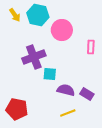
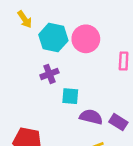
cyan hexagon: (38, 15) -> (53, 38), moved
purple cross: (34, 57) -> (49, 74), size x0.6

